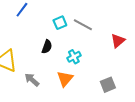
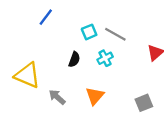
cyan cross: (74, 57) -> (105, 58), moved

